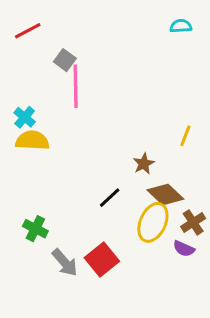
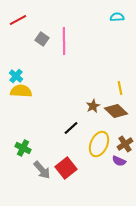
pink line: (76, 86) -> (64, 41), moved
yellow line: (185, 136) -> (120, 88), turned -32
brown diamond: (165, 195) -> (116, 111), moved

